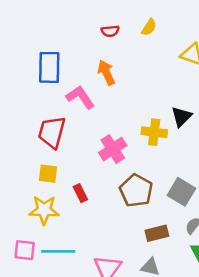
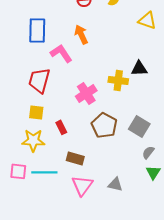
black triangle: (181, 117) -> (139, 68), turned 42
brown rectangle: (157, 233) -> (75, 158), moved, turned 30

